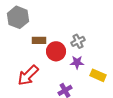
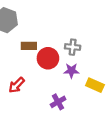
gray cross: (78, 41) -> (73, 47), turned 32
red arrow: (28, 75) -> (17, 85), size x0.7

